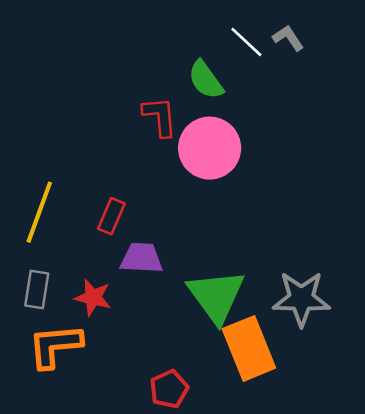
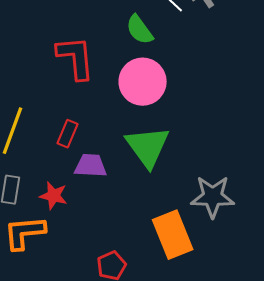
red L-shape: (160, 117) -> (76, 58), moved, size x1.4
green triangle: (216, 296) -> (148, 147), moved

